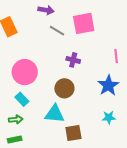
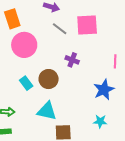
pink circle: (25, 72) -> (24, 45), moved
brown circle: (64, 88) -> (49, 79), moved
cyan rectangle: (22, 99) -> (26, 83), moved

